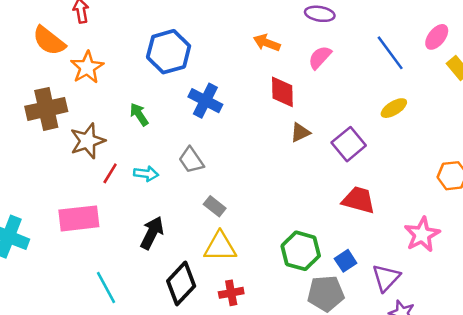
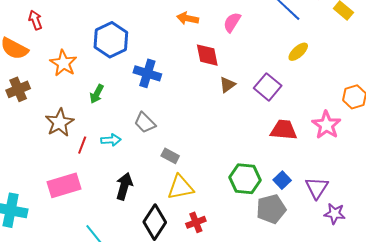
orange star: (87, 67) -> (63, 63), moved
brown cross: (46, 109) -> (18, 89), moved, size x0.7
green arrow: (139, 114) -> (97, 94), turned -108
pink star: (422, 235) -> (326, 125), moved

